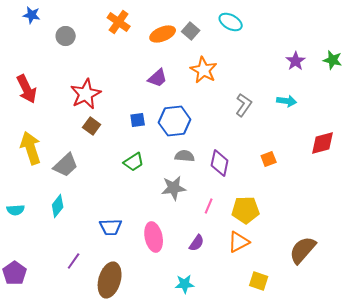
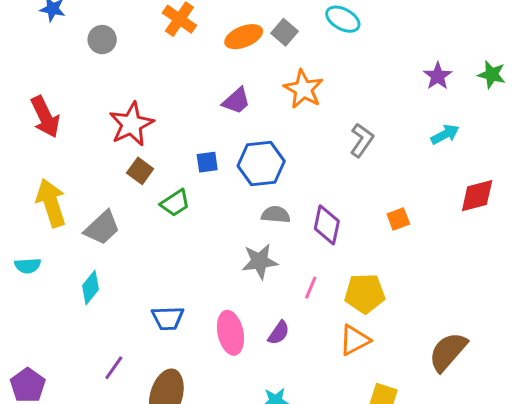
cyan arrow: (287, 101) -> (445, 134), moved, turned -36
green trapezoid: (134, 162) -> (175, 203), moved
cyan semicircle: (16, 210) -> (28, 266), moved
purple semicircle: (197, 243) -> (279, 333), moved

